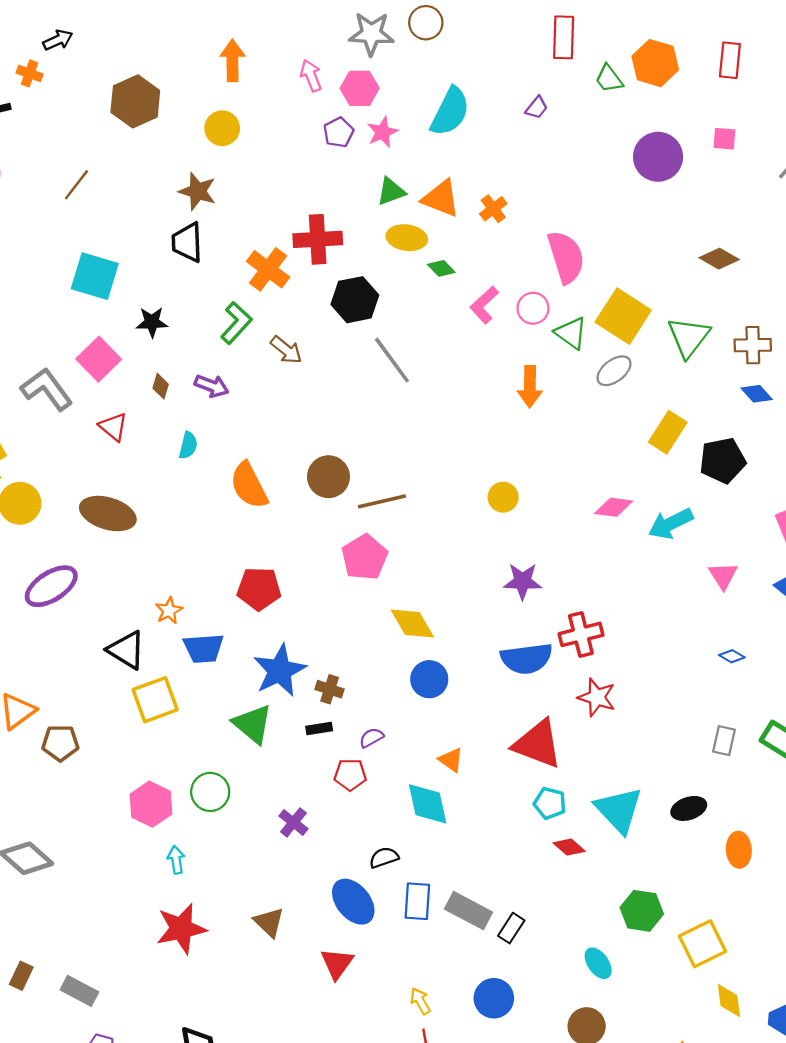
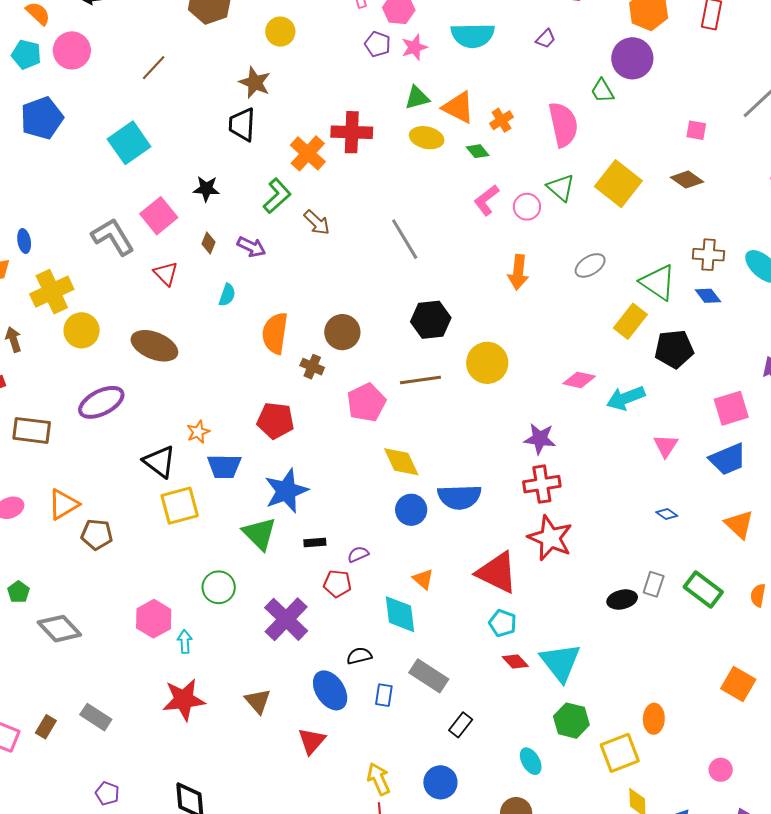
green trapezoid: (609, 79) -> (602, 91), moved
cyan semicircle: (450, 112) -> (473, 35), turned 57
purple pentagon: (339, 132) -> (378, 44), turned -30
pink square: (724, 139) -> (696, 130), moved
purple circle: (658, 157) -> (632, 58), moved
pink semicircle: (566, 257) -> (563, 125), moved
green diamond: (441, 268) -> (478, 151), moved
cyan square: (95, 276) -> (129, 143), moved, turned 33
black hexagon: (355, 300) -> (431, 320), moved
yellow square: (623, 316) -> (618, 184), moved
green triangle: (571, 333) -> (561, 188), moved
green triangle: (689, 337) -> (658, 282), moved, turned -39
orange semicircle: (249, 485) -> (275, 333), turned 30
yellow circle: (503, 497) -> (487, 363), size x1.6
brown line: (382, 501) -> (420, 380), moved
purple star: (523, 581) -> (540, 439), moved
blue semicircle: (526, 659) -> (459, 497), moved
brown cross: (330, 689) -> (312, 367), moved
red star: (597, 697) -> (550, 538), size x1.4
pink hexagon: (151, 804) -> (154, 619), moved
black ellipse: (689, 808) -> (622, 599), moved
cyan triangle: (619, 810) -> (560, 662), moved
purple cross: (293, 822) -> (286, 619), size x1.8
orange ellipse: (739, 850) -> (654, 719), moved
blue rectangle: (417, 901) -> (384, 695), size x0.7
gray rectangle: (468, 911) -> (429, 676), moved
gray rectangle: (79, 991) -> (96, 717), moved
yellow arrow: (420, 1001) -> (379, 779), size x1.4

